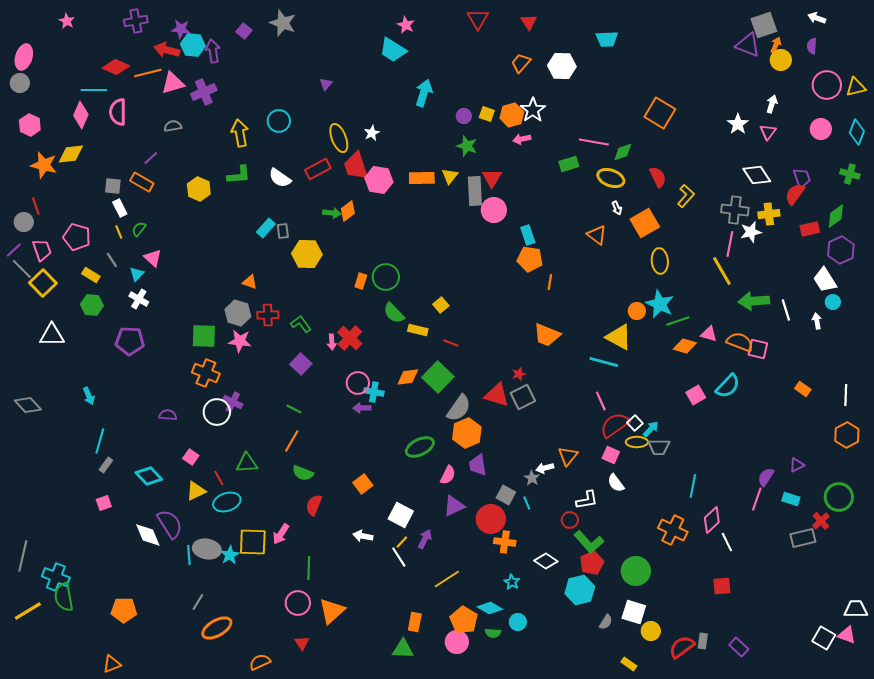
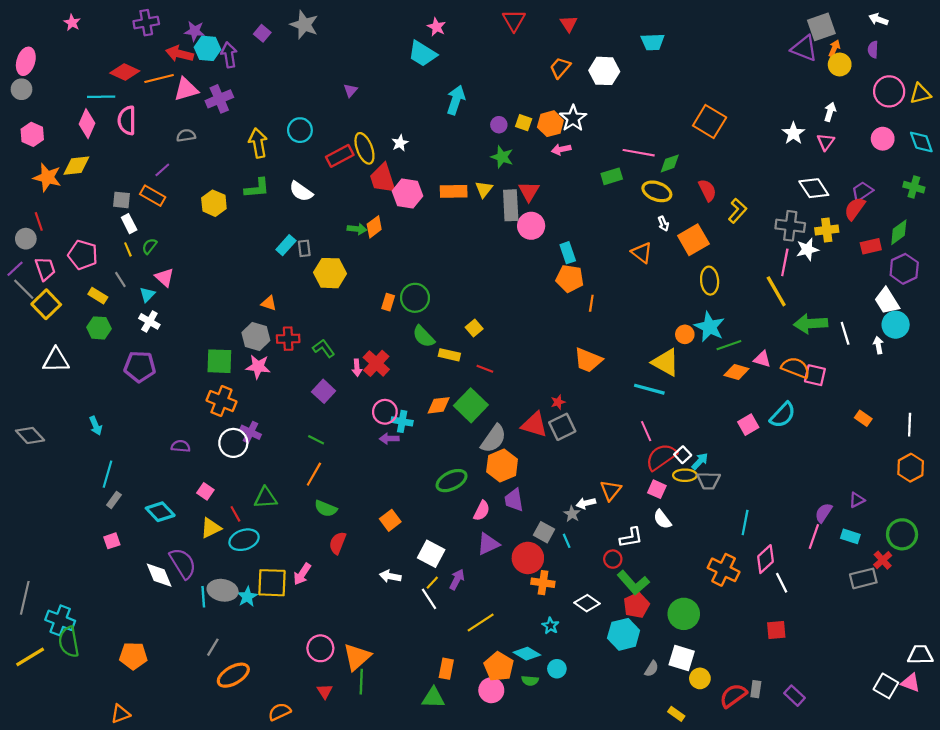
cyan diamond: (857, 132) -> (921, 142), turned -40
red rectangle: (318, 169) -> (340, 156), moved
purple trapezoid: (802, 178) -> (862, 191), turned -105
cyan circle: (833, 302) -> (896, 325), size x1.6
green line: (309, 568) -> (361, 682), moved

